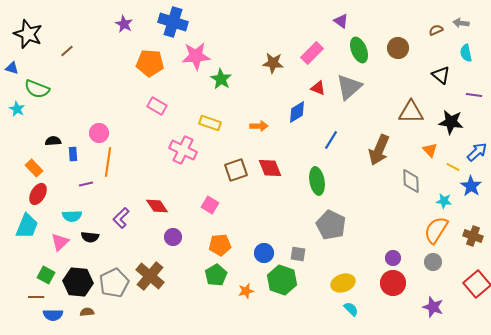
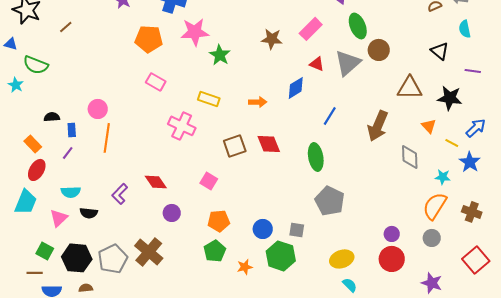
brown circle: (398, 48) -> (379, 50), moved
purple line: (86, 184) -> (68, 153), moved, turned -40

